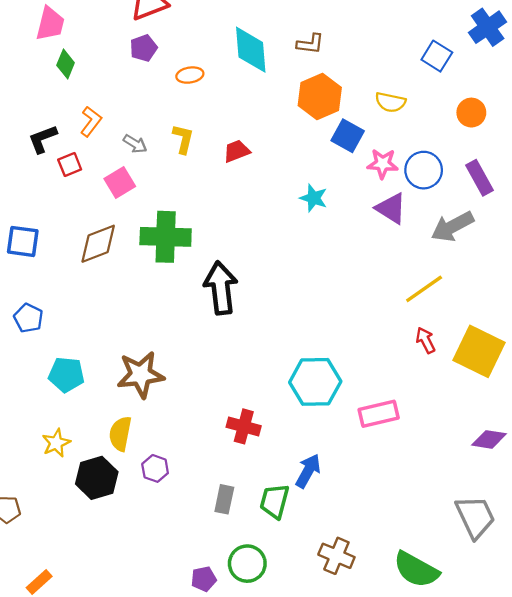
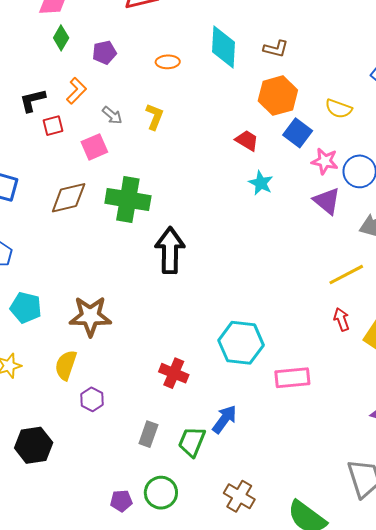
purple pentagon: (143, 48) -> (104, 52), moved
red trapezoid: (237, 151) -> (247, 140), moved, turned 45
black hexagon: (97, 478) -> (34, 445), moved

